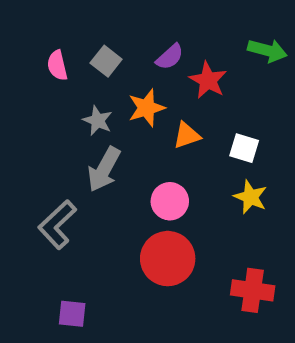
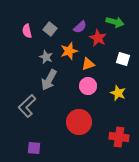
green arrow: (267, 51) -> (115, 22), moved
white square: (244, 148) -> (123, 59), moved
pink circle: (170, 201) -> (88, 86), moved

